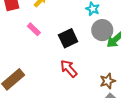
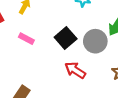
gray circle: (102, 30) -> (95, 41), moved

